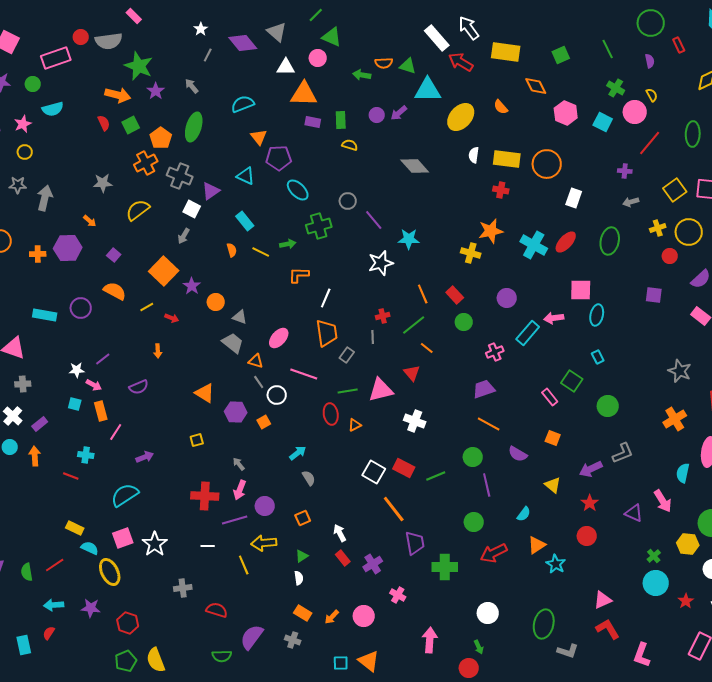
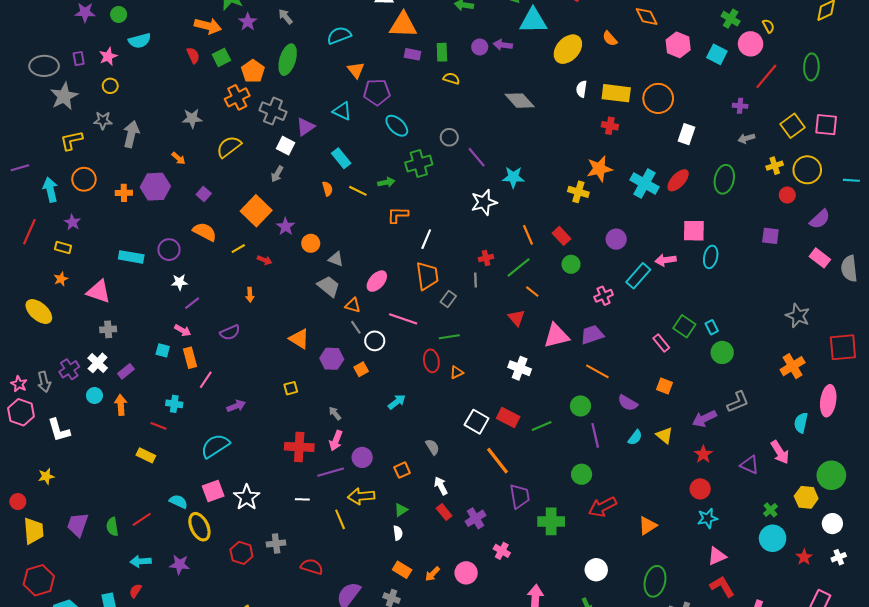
purple arrow: (399, 113) -> (503, 45), turned 48
cyan rectangle: (598, 357) -> (712, 327), moved
white star: (77, 370) -> (179, 282), moved
pink triangle: (381, 390) -> (556, 336), moved
gray semicircle: (309, 478) -> (432, 447), moved
cyan semicircle: (524, 514) -> (635, 437), moved
yellow rectangle: (75, 528) -> (146, 455), moved
orange triangle: (537, 545) -> (648, 526), moved
cyan star: (556, 564) -> (707, 518), moved, turned 30
red hexagon: (128, 623) -> (241, 553), moved

